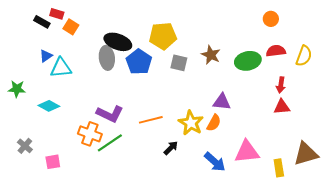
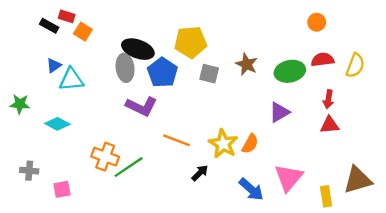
purple triangle: (222, 102) -> (279, 112), moved, turned -36
purple L-shape: (110, 114) -> (141, 106), moved
orange line: (151, 120) -> (176, 140), turned 35
gray cross: (25, 146) -> (29, 171), turned -35
pink triangle: (247, 152) -> (289, 178), turned -44

